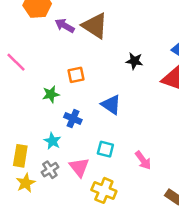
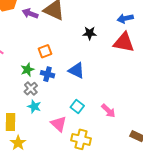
blue cross: (73, 119) -> (48, 74), moved
cyan square: (105, 149) -> (77, 106), turned 32
gray cross: (50, 170) -> (31, 89), moved

